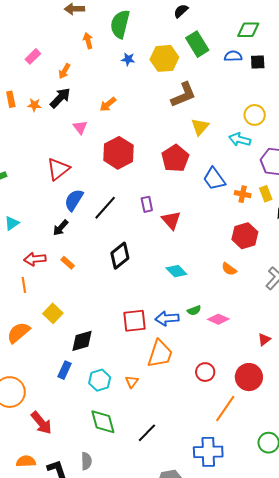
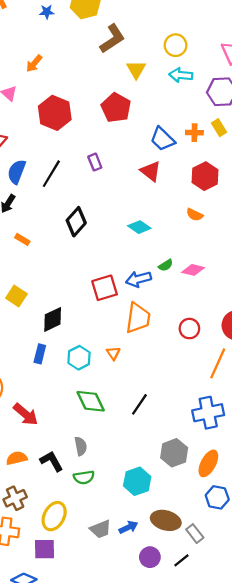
yellow circle: (255, 115) -> (176, 45), moved
blue trapezoid: (214, 179) -> (162, 139), moved
red triangle: (171, 220) -> (151, 171), moved

